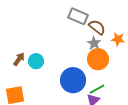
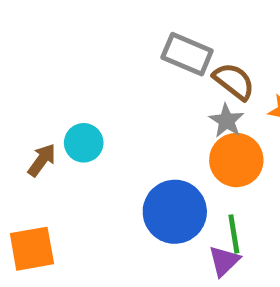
cyan circle: (36, 61) -> (84, 143), moved
green line: (97, 89) -> (234, 234), turned -70

